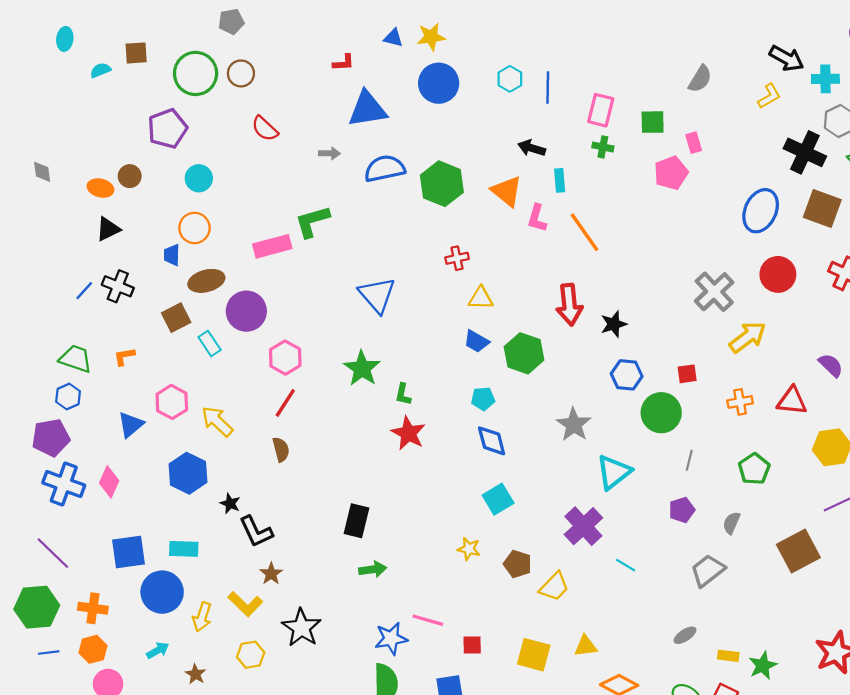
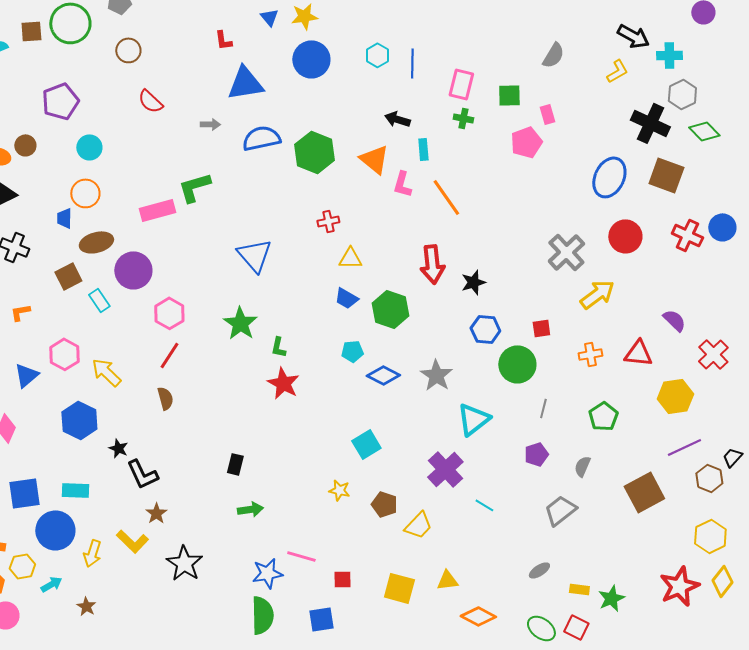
blue triangle: (393, 38) -> (269, 17), turned 36
red L-shape: (344, 63) -> (223, 40), turned 85
green circle: (196, 73) -> (70, 23), moved
blue diamond: (492, 441) -> (383, 375), moved, turned -48
black rectangle: (357, 521) -> (235, 464), size x0.7
yellow hexagon: (251, 655) -> (22, 566), moved

